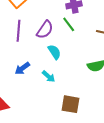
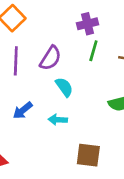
green line: (69, 24) -> (93, 51), moved, turned 56
cyan arrow: (49, 76) -> (58, 120), turned 144

